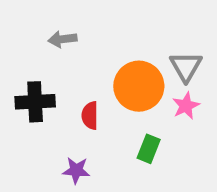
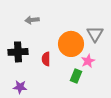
pink star: (186, 106) -> (88, 61), moved
purple star: (76, 170) -> (20, 87), moved

